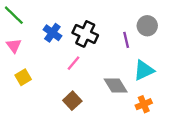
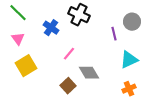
black cross: (85, 34) -> (79, 15), moved
yellow square: (23, 77) -> (26, 66), size x1.5
gray diamond: (116, 85) -> (89, 73), moved

